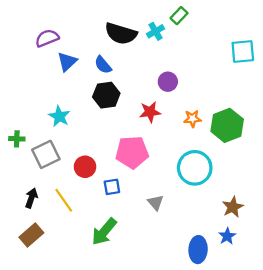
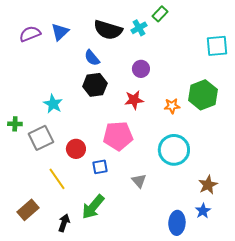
purple semicircle: (47, 38) -> (30, 34), moved
blue triangle: (67, 62) -> (60, 32), moved
purple circle: (168, 82) -> (141, 69), moved
green hexagon: (227, 125) -> (203, 95), moved
black arrow: (31, 198) -> (64, 223), moved

